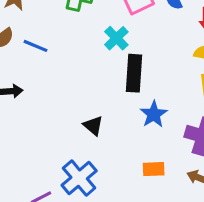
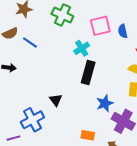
blue star: (154, 114) -> (105, 103), moved
blue cross: (79, 178) -> (32, 120), moved

